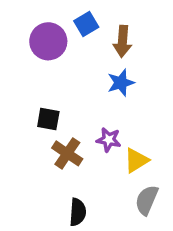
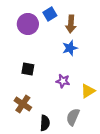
brown cross: (67, 153) -> (23, 104), moved
yellow triangle: (136, 160) -> (88, 91), moved
gray semicircle: (147, 200) -> (73, 117), moved

